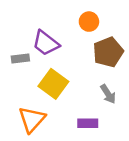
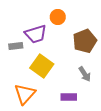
orange circle: (89, 22) -> (58, 17), moved
purple trapezoid: (46, 43) -> (36, 34), turned -55

